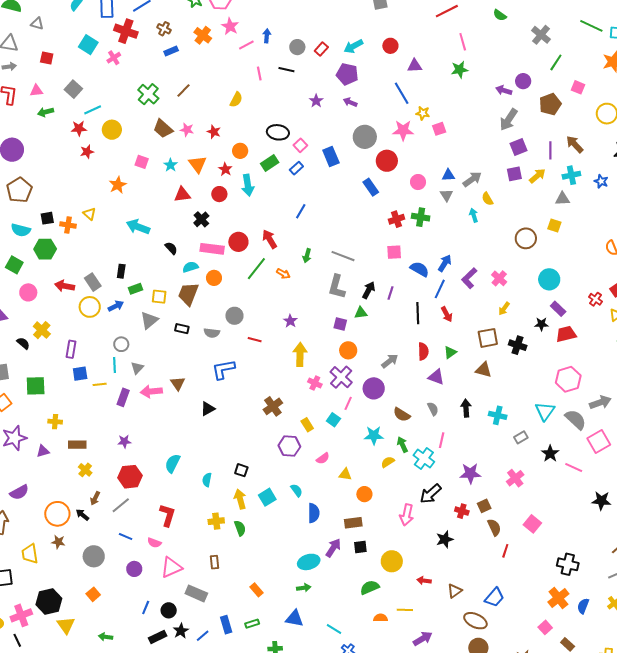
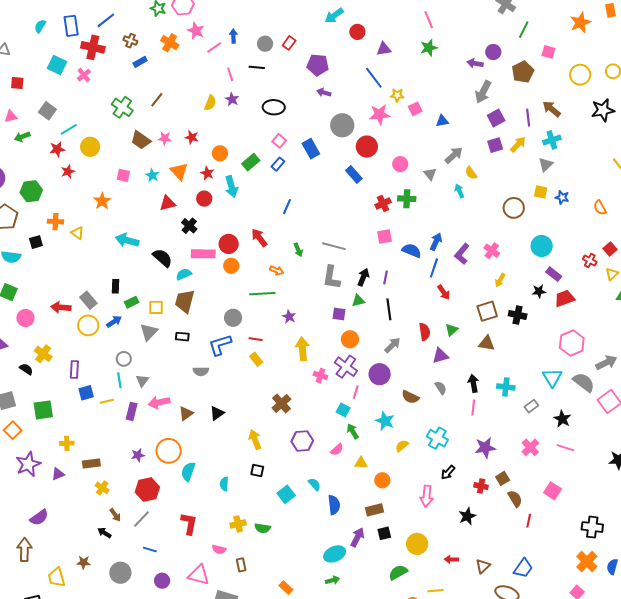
cyan arrow: (353, 46) -> (334, 16), moved
purple star: (316, 101) -> (232, 99), moved
black ellipse: (278, 132) -> (274, 107), moved
blue triangle: (448, 175) -> (442, 121), moved
blue star: (601, 181) -> (562, 197), moved
gray triangle: (562, 199) -> (546, 164), turned -35
orange cross: (68, 225) -> (56, 222), moved
black semicircle: (171, 248) -> (162, 258), size x1.5
green hexagon: (45, 249) -> (31, 191), moved
green arrow: (307, 256) -> (298, 250), turned -32
green line: (256, 269) -> (262, 294), moved, turned 55
orange circle: (214, 278) -> (231, 266), moved
black line: (418, 313) -> (389, 309), moved
gray semicircle: (212, 333) -> (201, 371), moved
blue L-shape: (223, 369) -> (220, 345), moved
purple triangle: (436, 377) -> (440, 356), turned -30
brown triangle: (178, 384) -> (186, 413), moved, turned 35
yellow rectangle: (307, 425) -> (256, 359), moved
cyan star: (374, 435) -> (385, 421), turned 30
pink line: (442, 440) -> (473, 407), moved
green arrow: (402, 445) -> (353, 431), moved
pink line: (574, 467) -> (565, 448), moved
black arrow: (431, 494) -> (448, 472), size x0.7
brown arrow: (95, 498) -> (115, 515), turned -56
yellow arrow: (240, 499) -> (255, 440), moved
orange circle: (57, 514) -> (169, 451), moved
green semicircle: (240, 528) -> (263, 528), turned 126
pink semicircle: (154, 543) -> (219, 549), moved
pink triangle: (171, 567) -> (199, 575), turned 45

